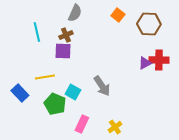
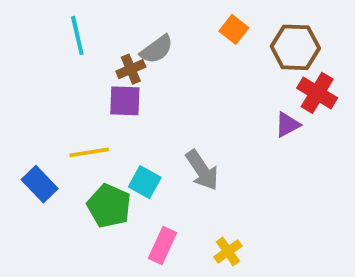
gray semicircle: (75, 13) -> (157, 49), moved, turned 30
cyan line: (37, 32) -> (77, 35), moved
red cross: (159, 60) -> (317, 93), moved, turned 30

